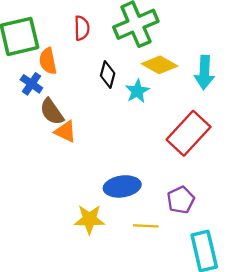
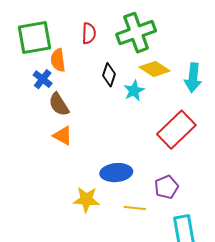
orange triangle: (65, 132) -> (63, 136), moved

